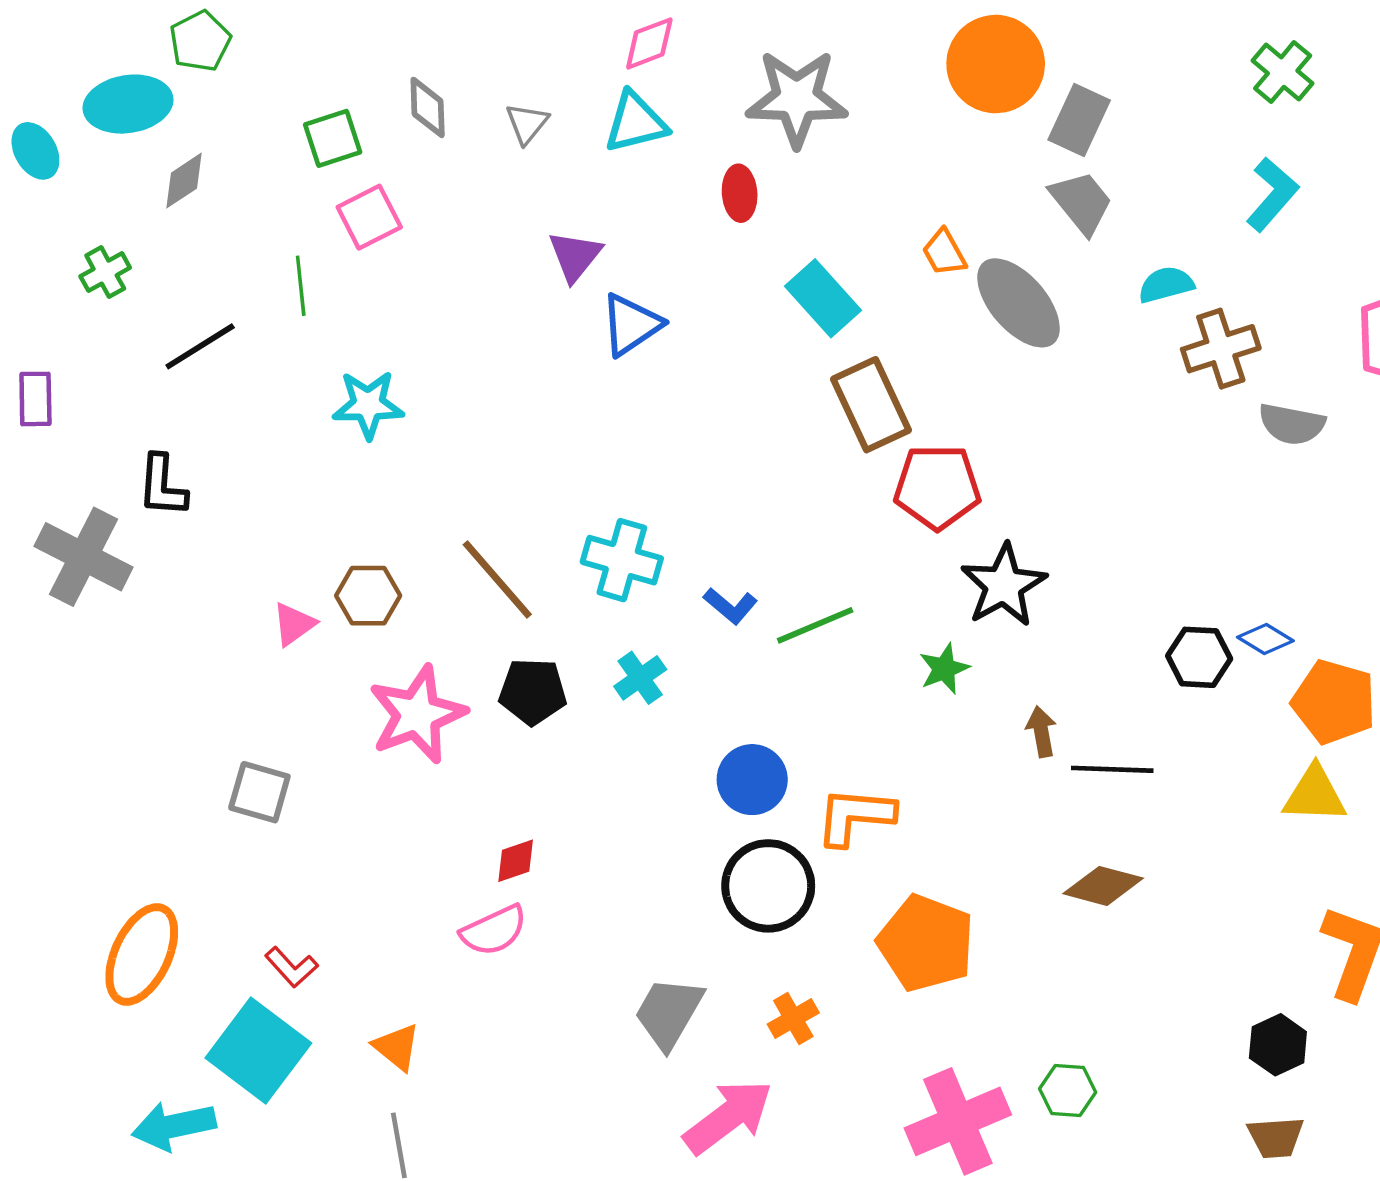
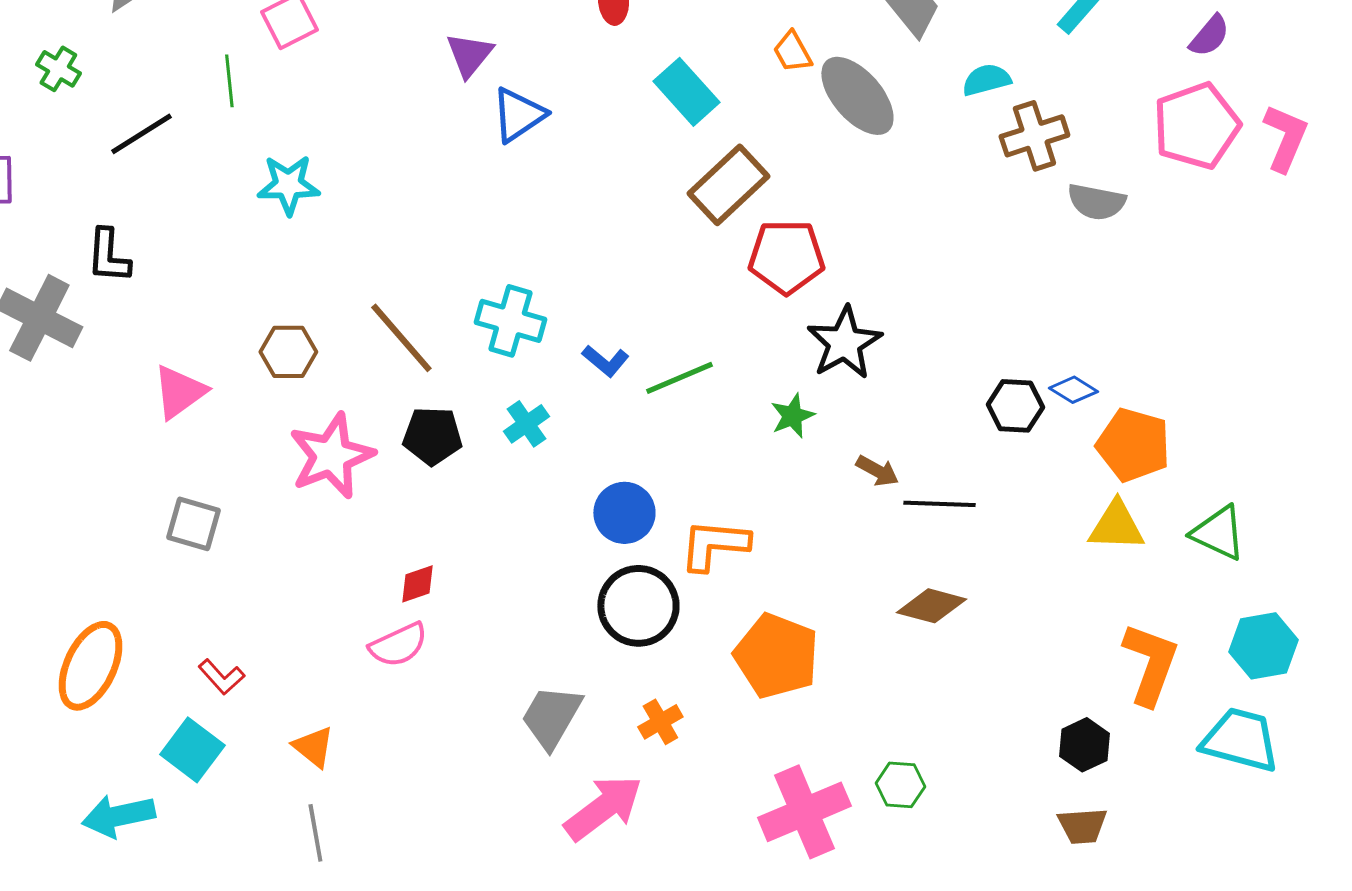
green cross: (105, 272) -> (58, 69), turned -30
brown rectangle: (871, 405) -> (728, 185), turned 72
pink triangle: (294, 624) -> (179, 392), moved, size x1.4
brown arrow: (1041, 732) -> (877, 471), turned 129
cyan square: (258, 1051) -> (192, 750), size x0.7

